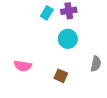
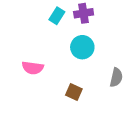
pink semicircle: (23, 66) -> (33, 68), moved

